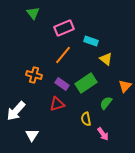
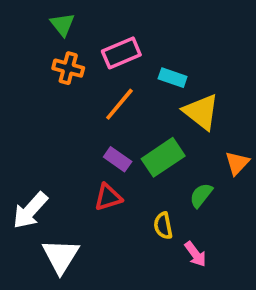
yellow triangle: (106, 59) -> (201, 112), size x1.5
orange cross: (34, 75) -> (68, 68), moved
white triangle: (32, 135) -> (61, 256), size x1.5

